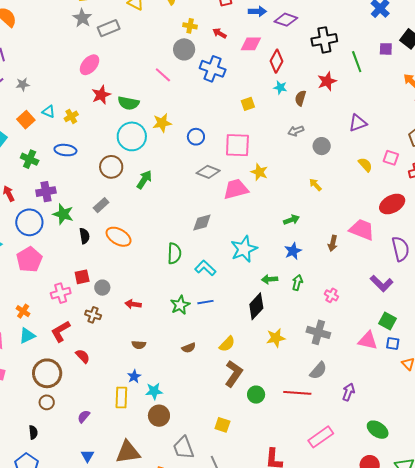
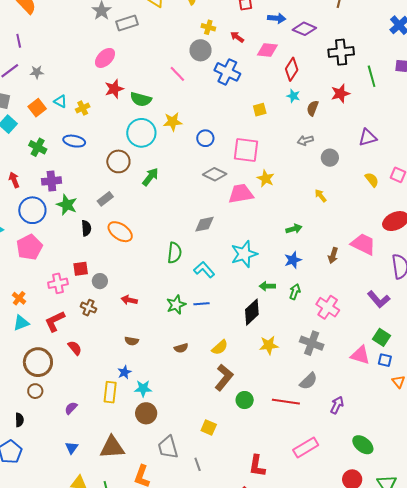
pink cross: (331, 295) -> (328, 307), size x1.6

